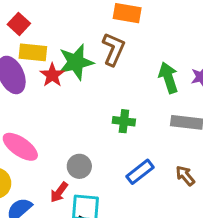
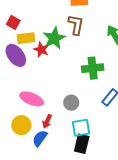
green cross: (124, 121) -> (93, 68), size x1.5
red arrow: (59, 192) -> (47, 121), moved

